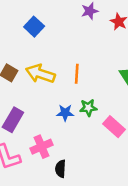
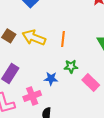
blue star: (65, 113) -> (51, 79), moved

